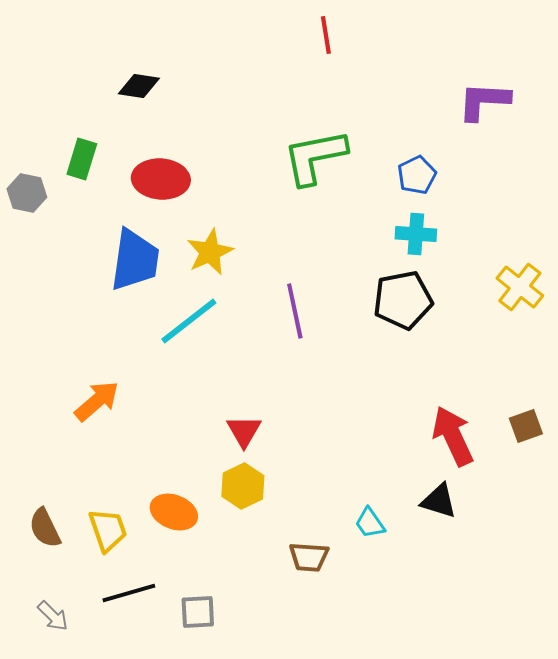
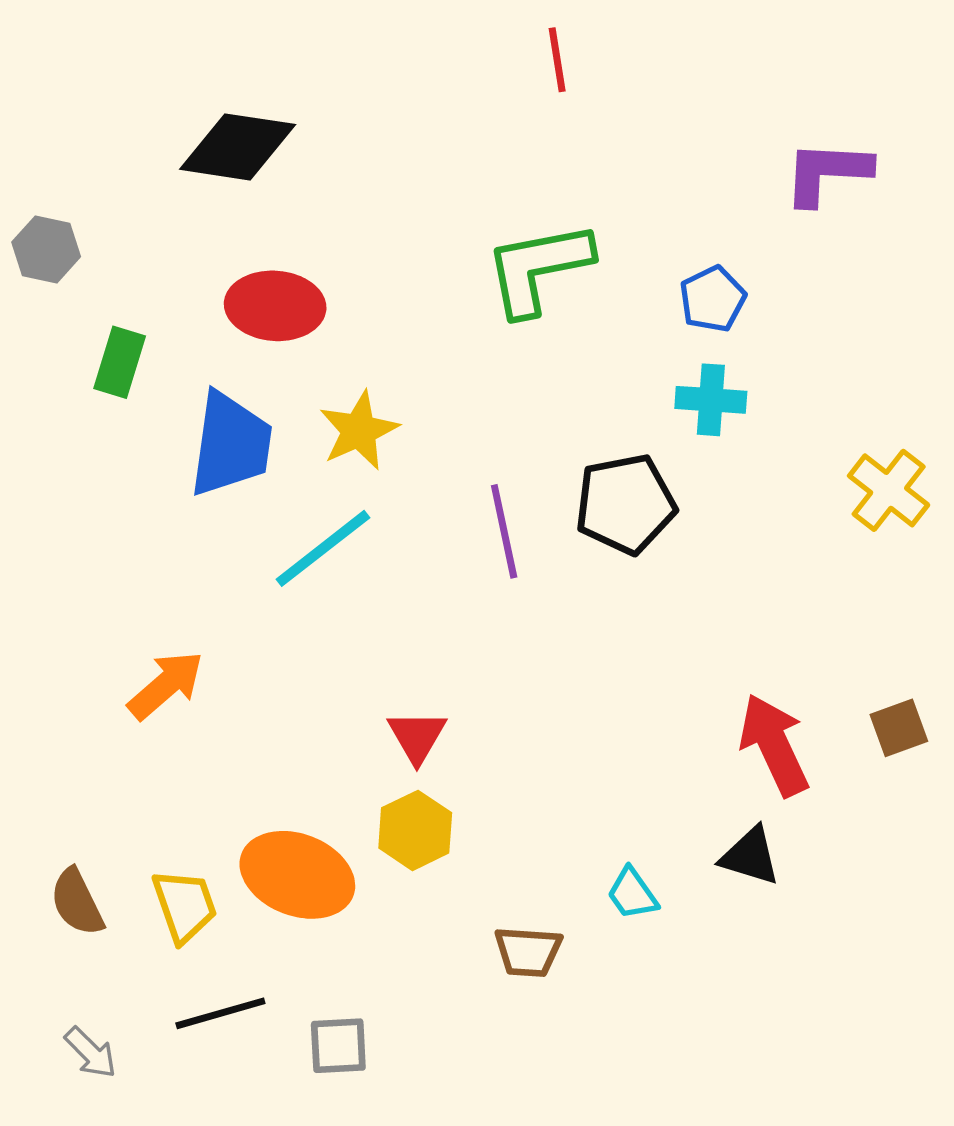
black diamond: (139, 86) -> (238, 147), size x1.6
green rectangle: (82, 159) -> (120, 362), moved
gray hexagon: (27, 193) -> (46, 249), moved
black pentagon: (403, 300) -> (625, 504), moved
orange ellipse: (174, 512) -> (297, 875), size x1.4

